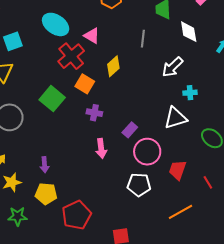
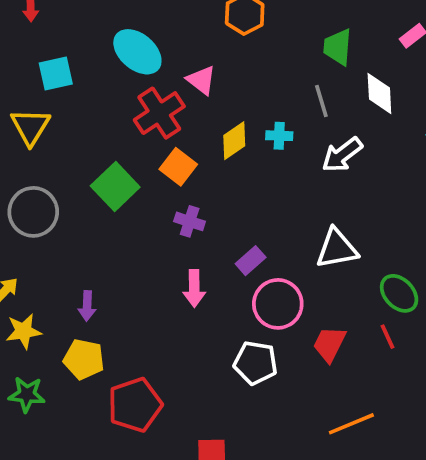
gray line: (143, 39) -> (321, 101), moved, turned -30
cyan cross: (190, 93) -> (279, 136), moved
red line: (208, 182) -> (387, 337), moved
orange line: (180, 212) -> (351, 424), moved

